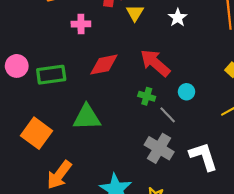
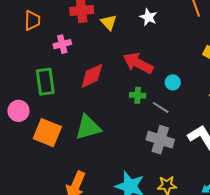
pink circle: (17, 66) -> (18, 111), moved
green rectangle: (51, 75) -> (45, 82), moved, turned -76
orange square: (36, 133) -> (47, 133), moved

